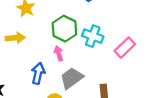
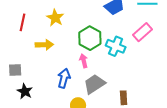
pink rectangle: (125, 48) -> (143, 32), moved

